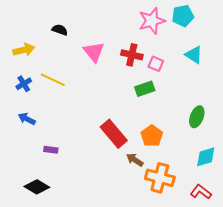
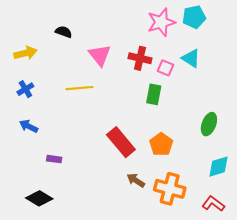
cyan triangle: (194, 55) -> (191, 58), moved
yellow line: (53, 80) -> (80, 88), moved, turned -30
green rectangle: (145, 89) -> (154, 94), turned -60
brown arrow: (135, 160) -> (136, 180), moved

